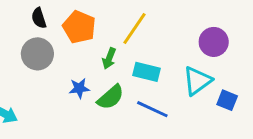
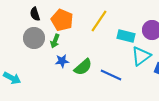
green arrow: (109, 58) -> (55, 41), moved
cyan rectangle: (146, 72) -> (126, 36), moved

